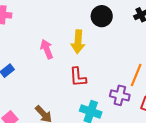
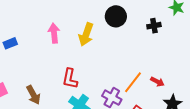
red L-shape: (78, 77) -> (70, 79), moved

